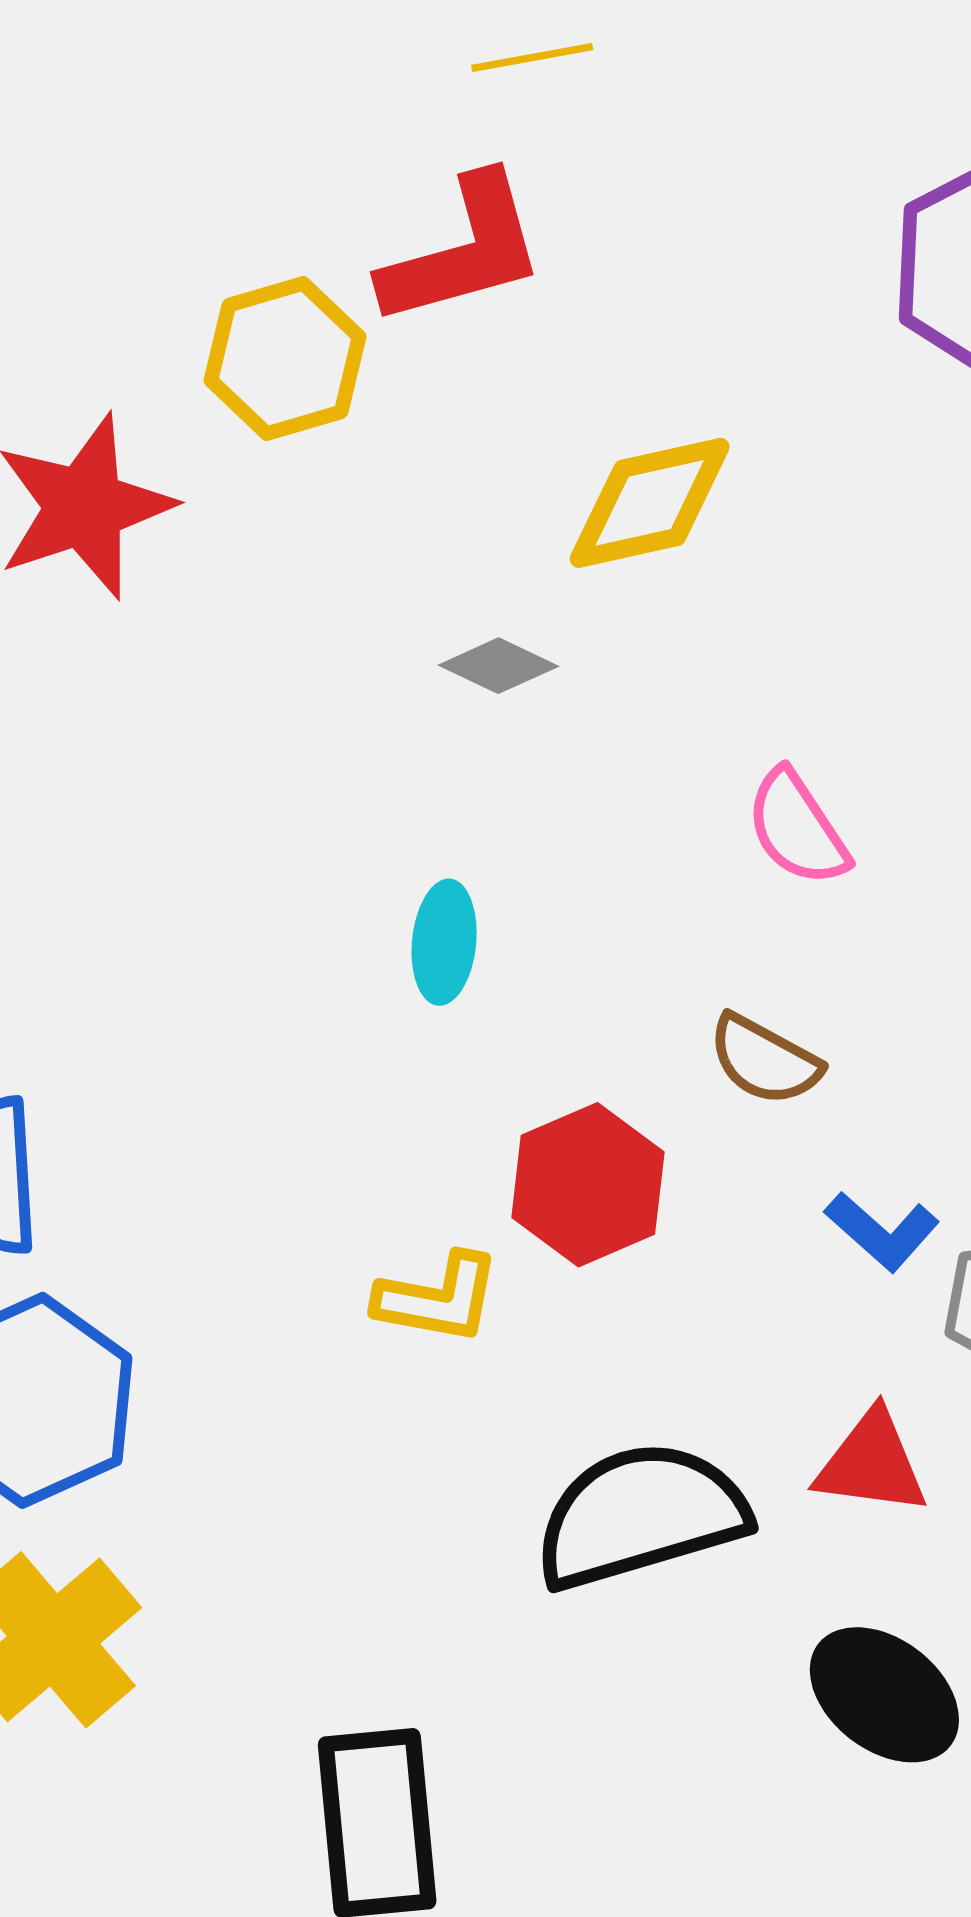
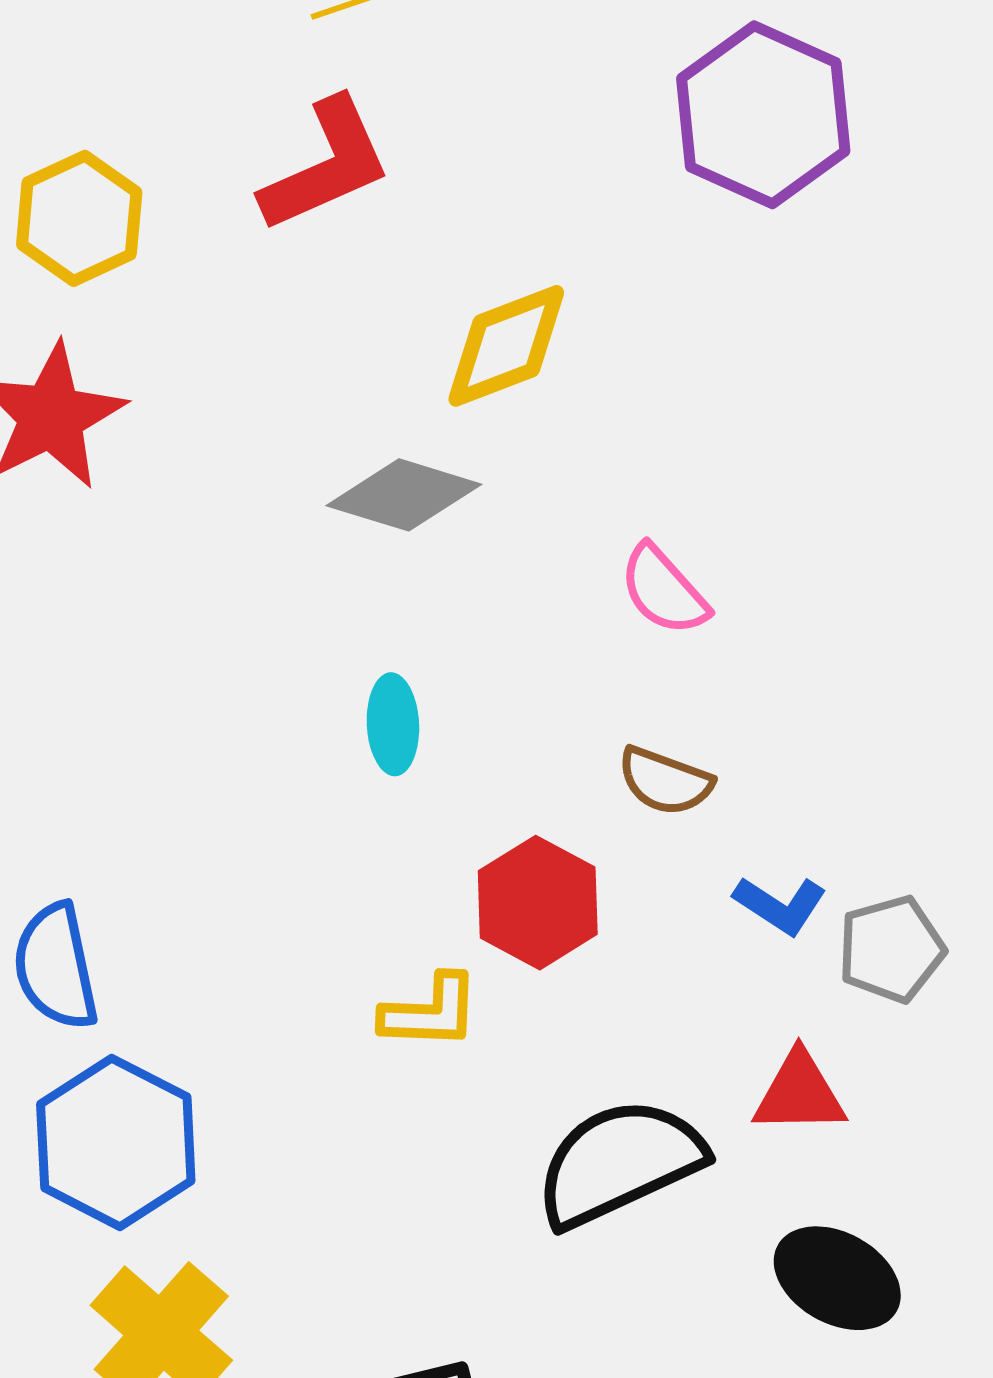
yellow hexagon: (285, 358) -> (79, 218), moved
gray diamond: (498, 666) -> (404, 495), size x1.6

